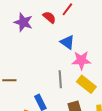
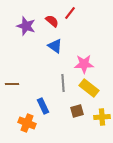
blue triangle: (67, 42) -> (55, 46), moved

